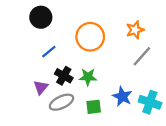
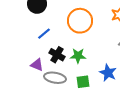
purple triangle: (41, 87) -> (37, 65), turned -48
gray ellipse: (61, 102) -> (55, 78), turned 35

